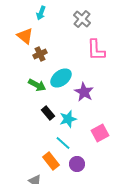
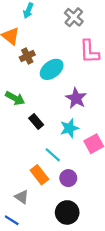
cyan ellipse: (61, 78) -> (52, 69), moved
green arrow: (37, 85) -> (15, 98), moved
cyan star: (68, 119) -> (69, 128), moved

